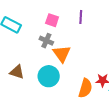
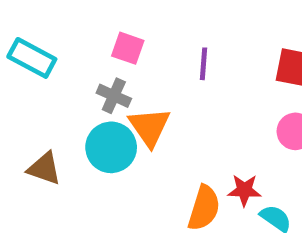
purple line: (81, 17) -> (203, 64), moved
cyan circle: (49, 76) -> (111, 147), moved

